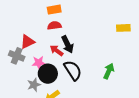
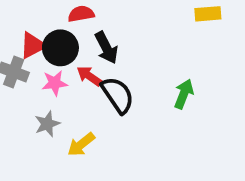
red arrow: (57, 51) -> (89, 76), moved
black circle: (48, 74) -> (60, 48), moved

